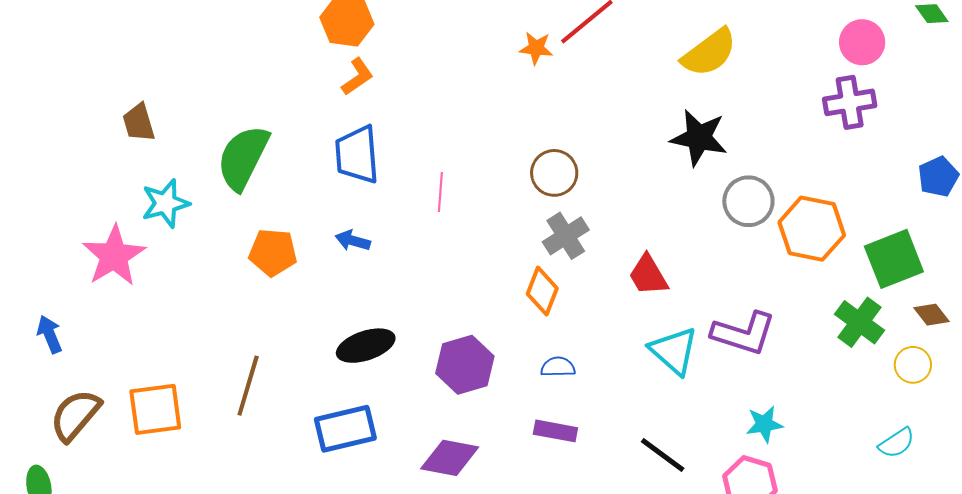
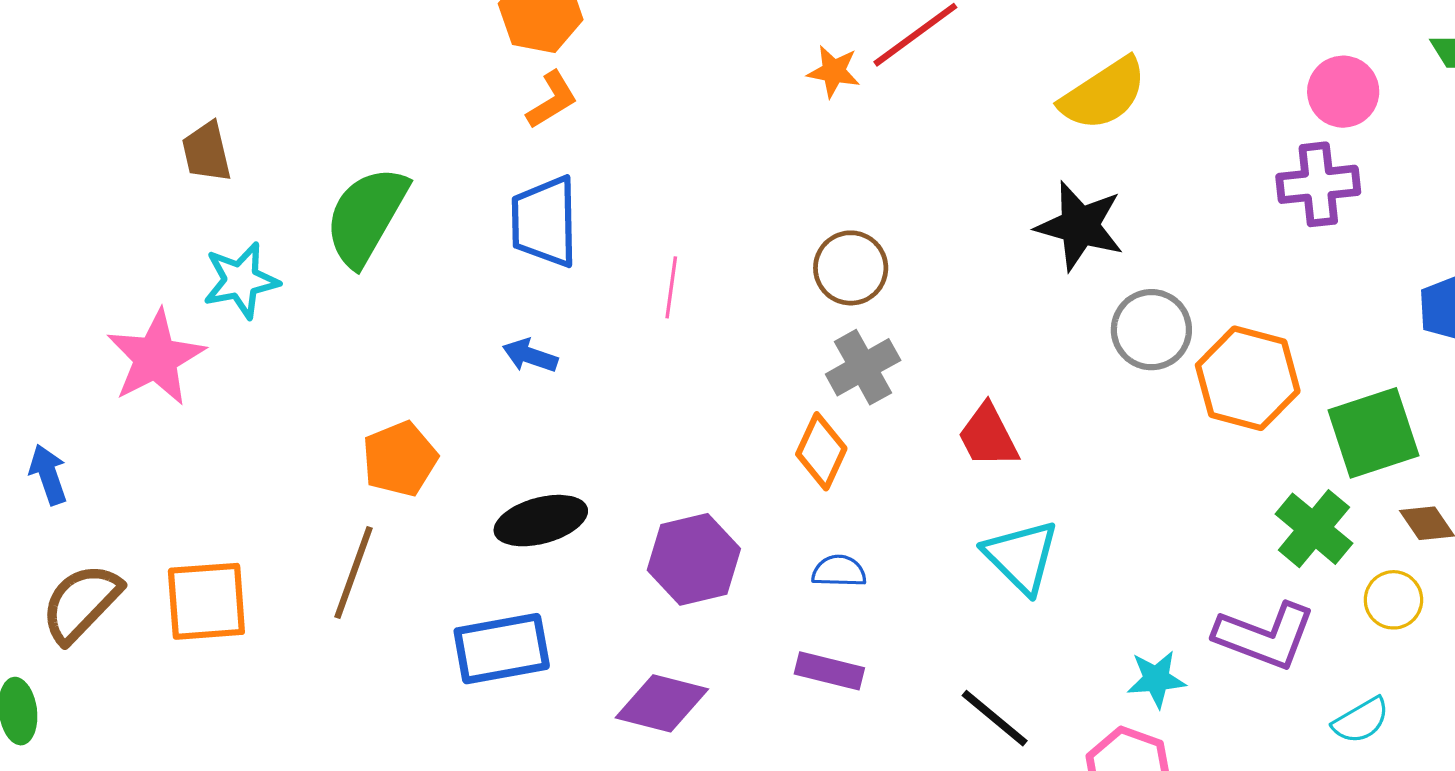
orange pentagon: (273, 252) -> (400, 459), moved, turned -30
purple L-shape: (744, 333) -> (1265, 636), moved

